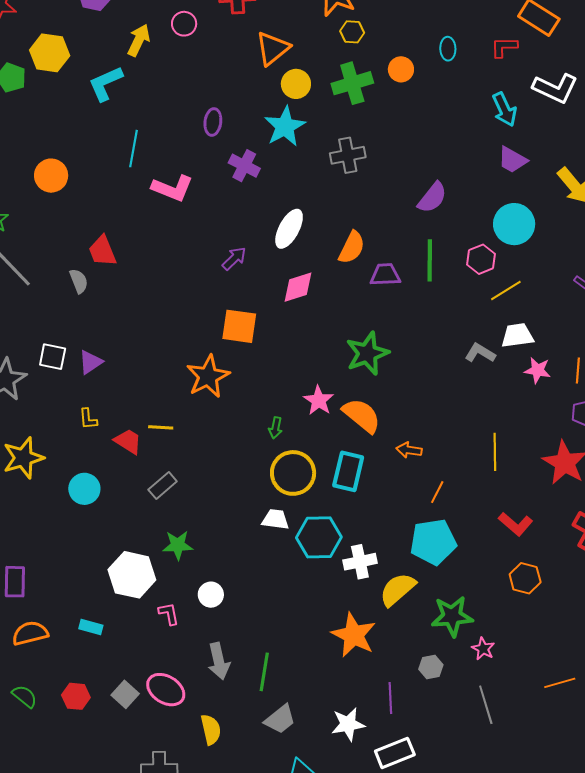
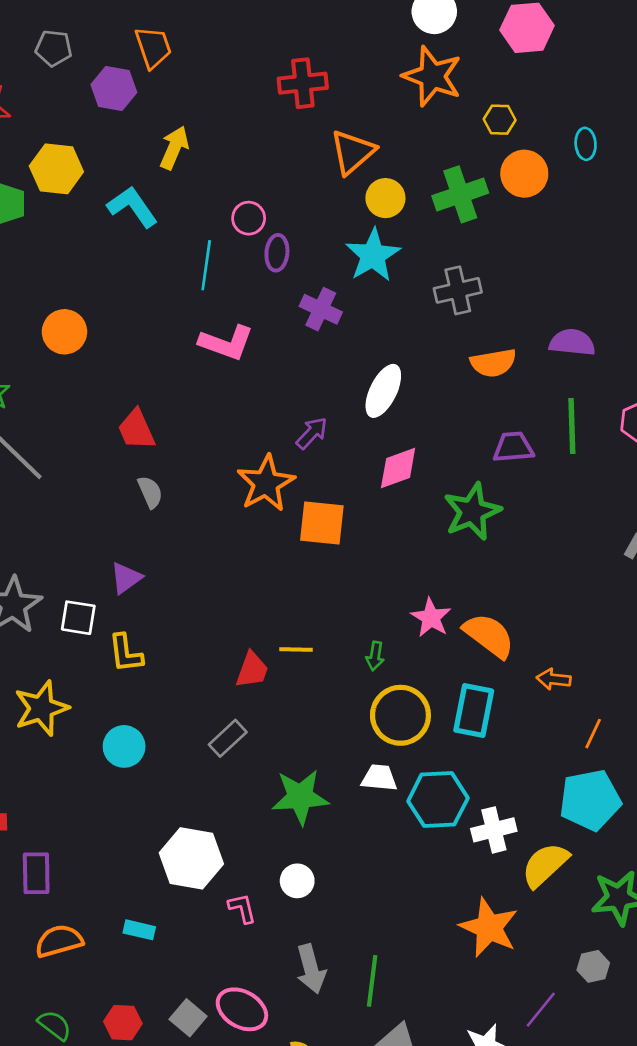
pink circle: (184, 24) -> (249, 218), moved
yellow hexagon: (352, 32) -> (500, 120), moved
orange circle: (401, 69) -> (524, 174), size x1.4
cyan L-shape: (106, 83) -> (132, 207), turned 81
cyan line: (133, 149) -> (206, 265), moved
purple semicircle: (432, 198) -> (572, 342), turned -120
orange semicircle: (352, 247) -> (493, 363), moved, turned 56
gray semicircle: (79, 281) -> (150, 492), moved
green star: (367, 353) -> (472, 512), moved
white square: (53, 357) -> (78, 618), moved
orange star: (208, 376) -> (266, 483), moved
yellow L-shape: (88, 419) -> (126, 653), size x1.4
yellow line: (161, 427) -> (296, 650), moved
red trapezoid: (128, 441) -> (252, 670), moved, turned 80
green star: (178, 545) -> (300, 797), moved, size x1.4
purple line: (390, 698) -> (541, 1010), turned 44

